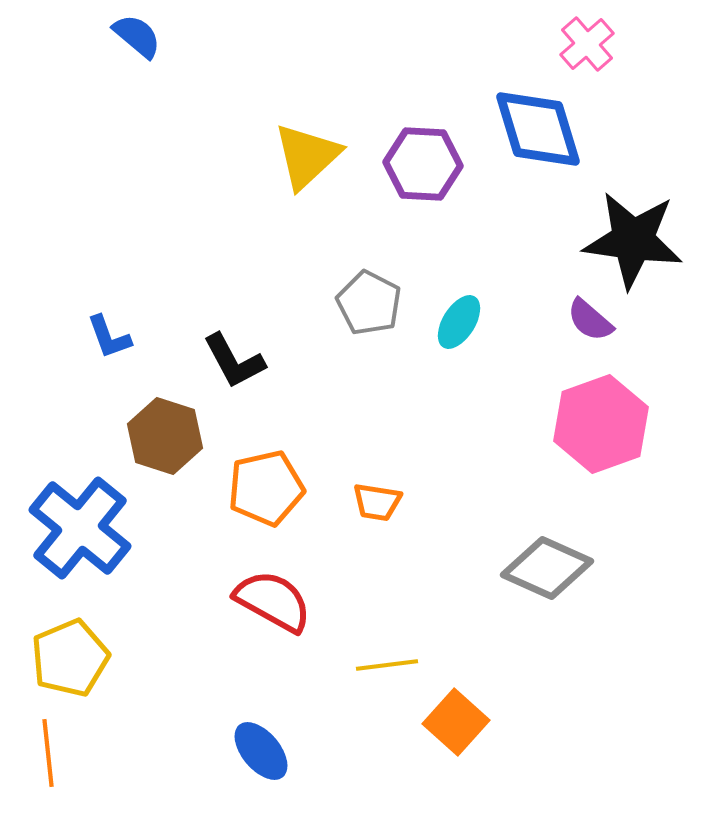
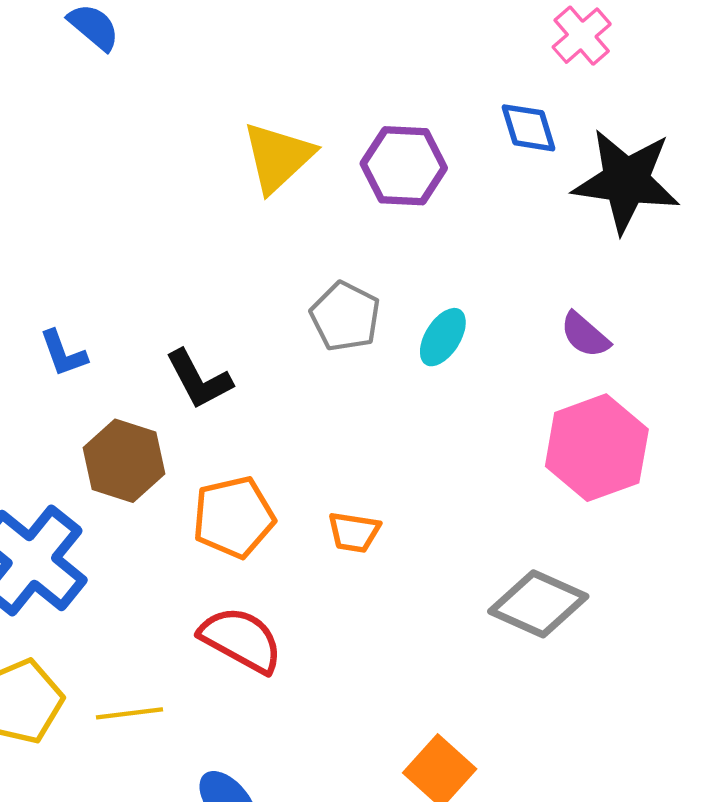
blue diamond: (538, 129) -> (529, 128), size x0.6
black star: (633, 240) -> (626, 181), moved
yellow line: (387, 665) -> (129, 713), moved

